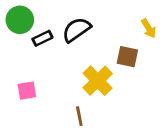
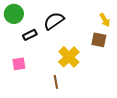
black rectangle: (42, 38) -> (30, 35), moved
brown square: (127, 57) -> (99, 40), moved

